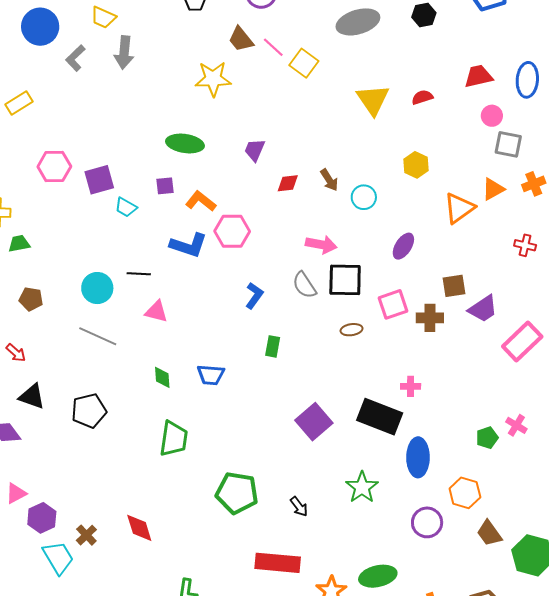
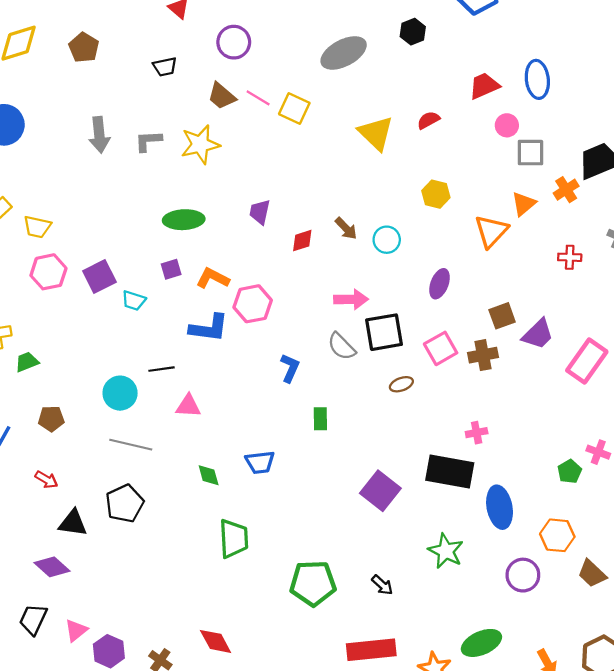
yellow trapezoid: (103, 17) -> (37, 227), moved
gray L-shape: (75, 58) -> (148, 141), moved, turned 52
black pentagon: (89, 411) -> (125, 504), moved

